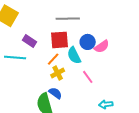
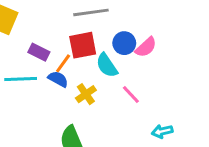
orange line: (53, 59) -> (63, 63), moved
blue semicircle: (55, 93) -> (58, 79), moved

